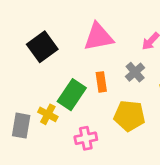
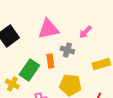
gray cross: (135, 72) -> (67, 50), moved, turned -32

